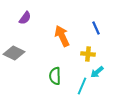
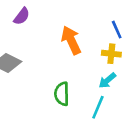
yellow cross: (88, 54) -> (111, 54), moved
cyan arrow: (97, 72) -> (107, 80), moved

